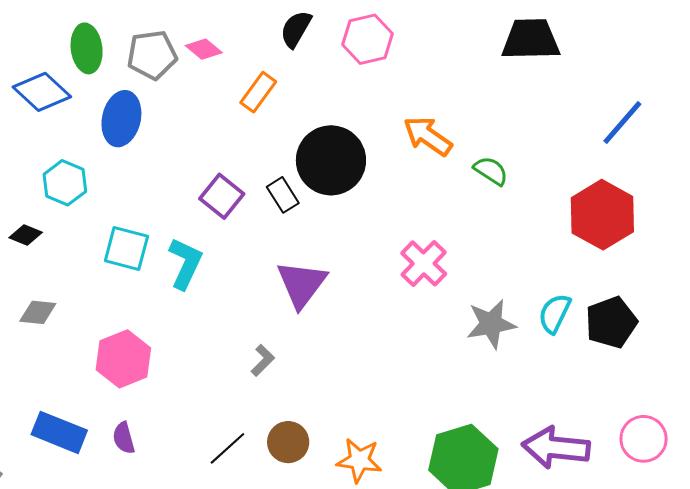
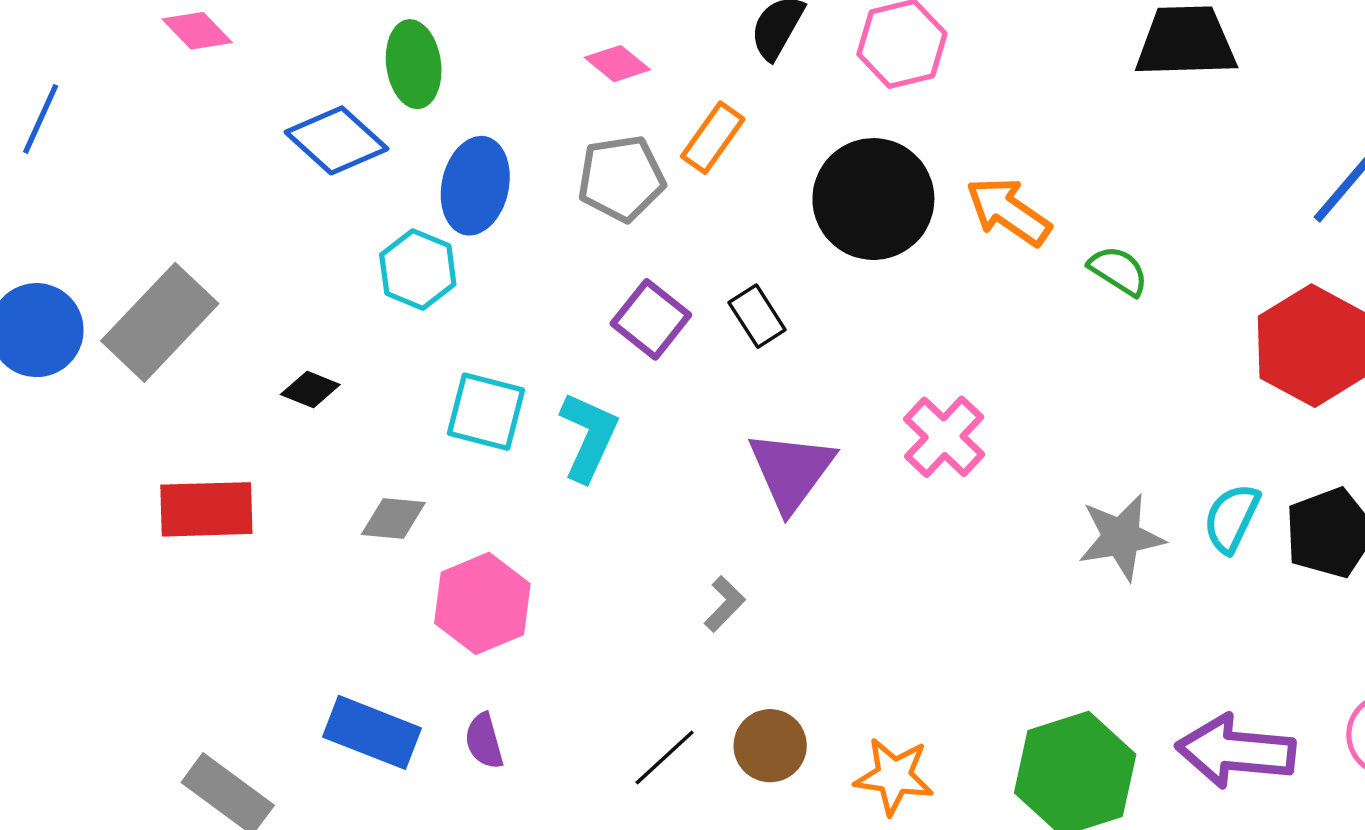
gray pentagon: (152, 55) -> (621, 178), moved
black circle: (331, 160) -> (873, 199), moved
cyan hexagon: (65, 183) -> (418, 269), moved
pink cross: (424, 263) -> (944, 437), moved
gray diamond: (38, 312) -> (393, 518), moved

